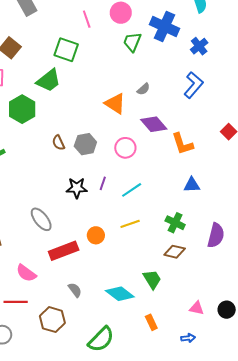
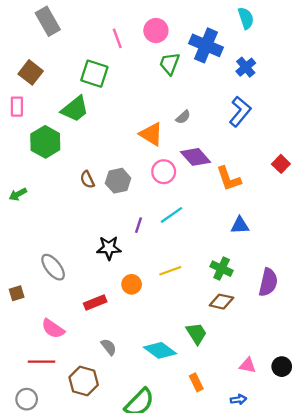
pink circle: (125, 148) -> (164, 172), moved
black star: (77, 188) -> (109, 248), moved
cyan line: (132, 190) -> (172, 215), moved
gray ellipse: (41, 219) -> (53, 267), moved
red rectangle: (64, 251) -> (95, 302), size x0.7

